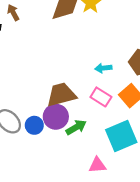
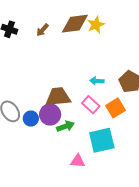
brown arrow: (13, 13) -> (42, 30), moved, turned -120

